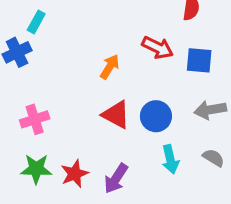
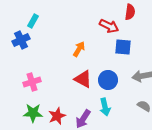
red arrow: (158, 48) -> (109, 26), moved
blue square: (199, 60) -> (123, 47), moved
cyan arrow: (170, 159) -> (105, 107), moved

